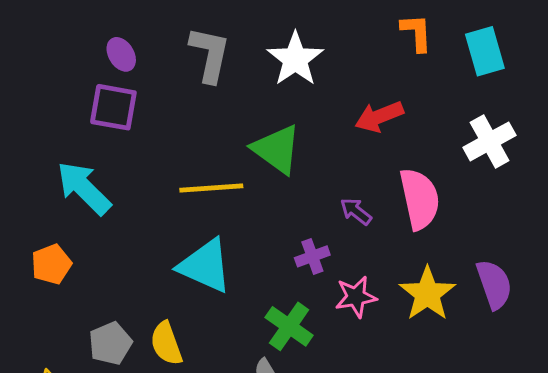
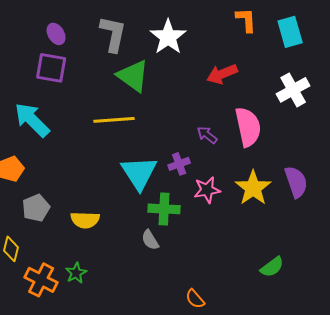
green triangle: (277, 149) -> (133, 76), moved
cyan triangle: (205, 266) -> (139, 173), moved, turned 33
green cross: (289, 326) -> (164, 209), turned -32
gray pentagon: (110, 343) -> (36, 208), moved
yellow semicircle: (166, 343) -> (85, 220), turned -68

